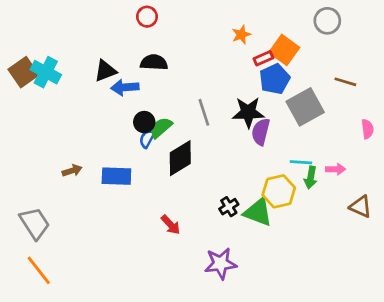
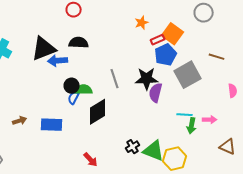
black triangle: (105, 71) -> (44, 49), size x1.5
green semicircle: (161, 128) -> (84, 90), turned 42
yellow hexagon: (279, 191) -> (175, 159), moved

